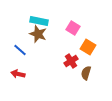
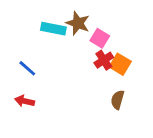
brown star: (38, 34) -> (78, 23), moved
red cross: (71, 61) -> (104, 60), moved

